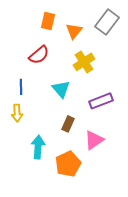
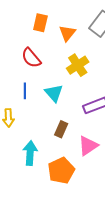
red semicircle: (39, 55) -> (31, 58), turned 90
blue line: (21, 87) -> (25, 91), moved

